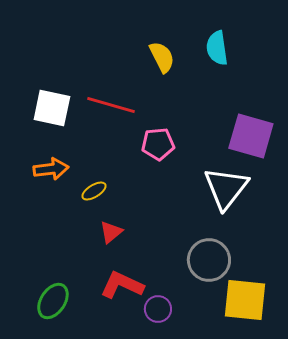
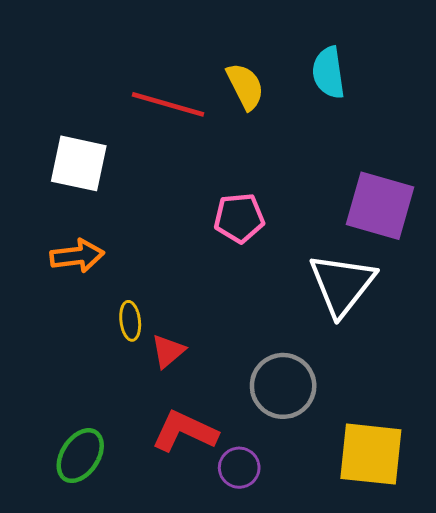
red line: (111, 105) -> (168, 104), moved
yellow ellipse: (94, 191) -> (130, 321), moved, turned -65
gray circle: (209, 260) -> (283, 386), moved

